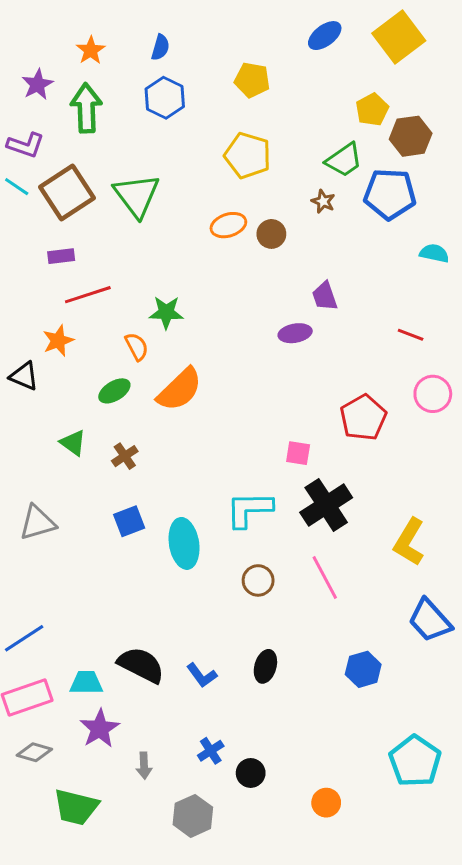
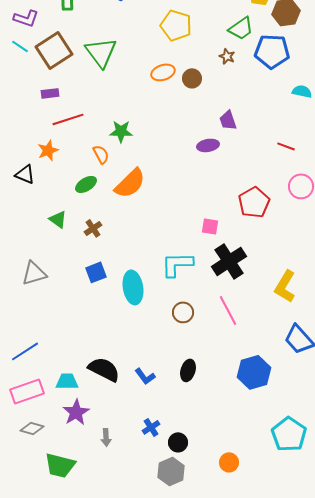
blue hexagon: (363, 669) -> (254, 372), size x1.4
gray hexagon: (193, 816) -> (171, 471), moved

